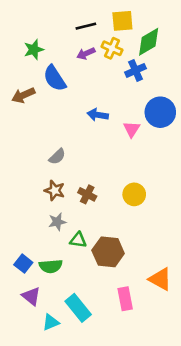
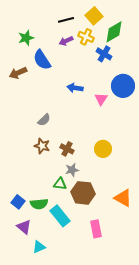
yellow square: (122, 21) -> (94, 16), turned -36
blue cross: (136, 70) -> (104, 54), turned -35
gray star: (57, 222) -> (72, 170), moved
orange triangle: (160, 279) -> (123, 198), moved
cyan rectangle: (78, 308) -> (60, 216), moved

